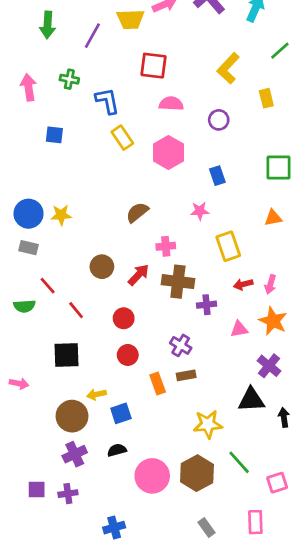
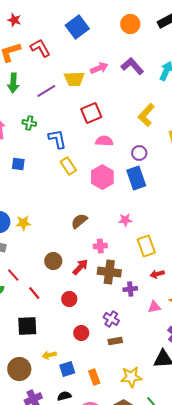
purple line: (92, 36) -> (46, 91), turned 30
red square: (154, 66) -> (91, 113), turned -30
blue rectangle: (217, 176) -> (136, 178), moved, size x1.6
red circle: (128, 355) -> (81, 333), moved
orange rectangle: (158, 383) -> (94, 377), moved
brown circle: (72, 416) -> (19, 369), moved

